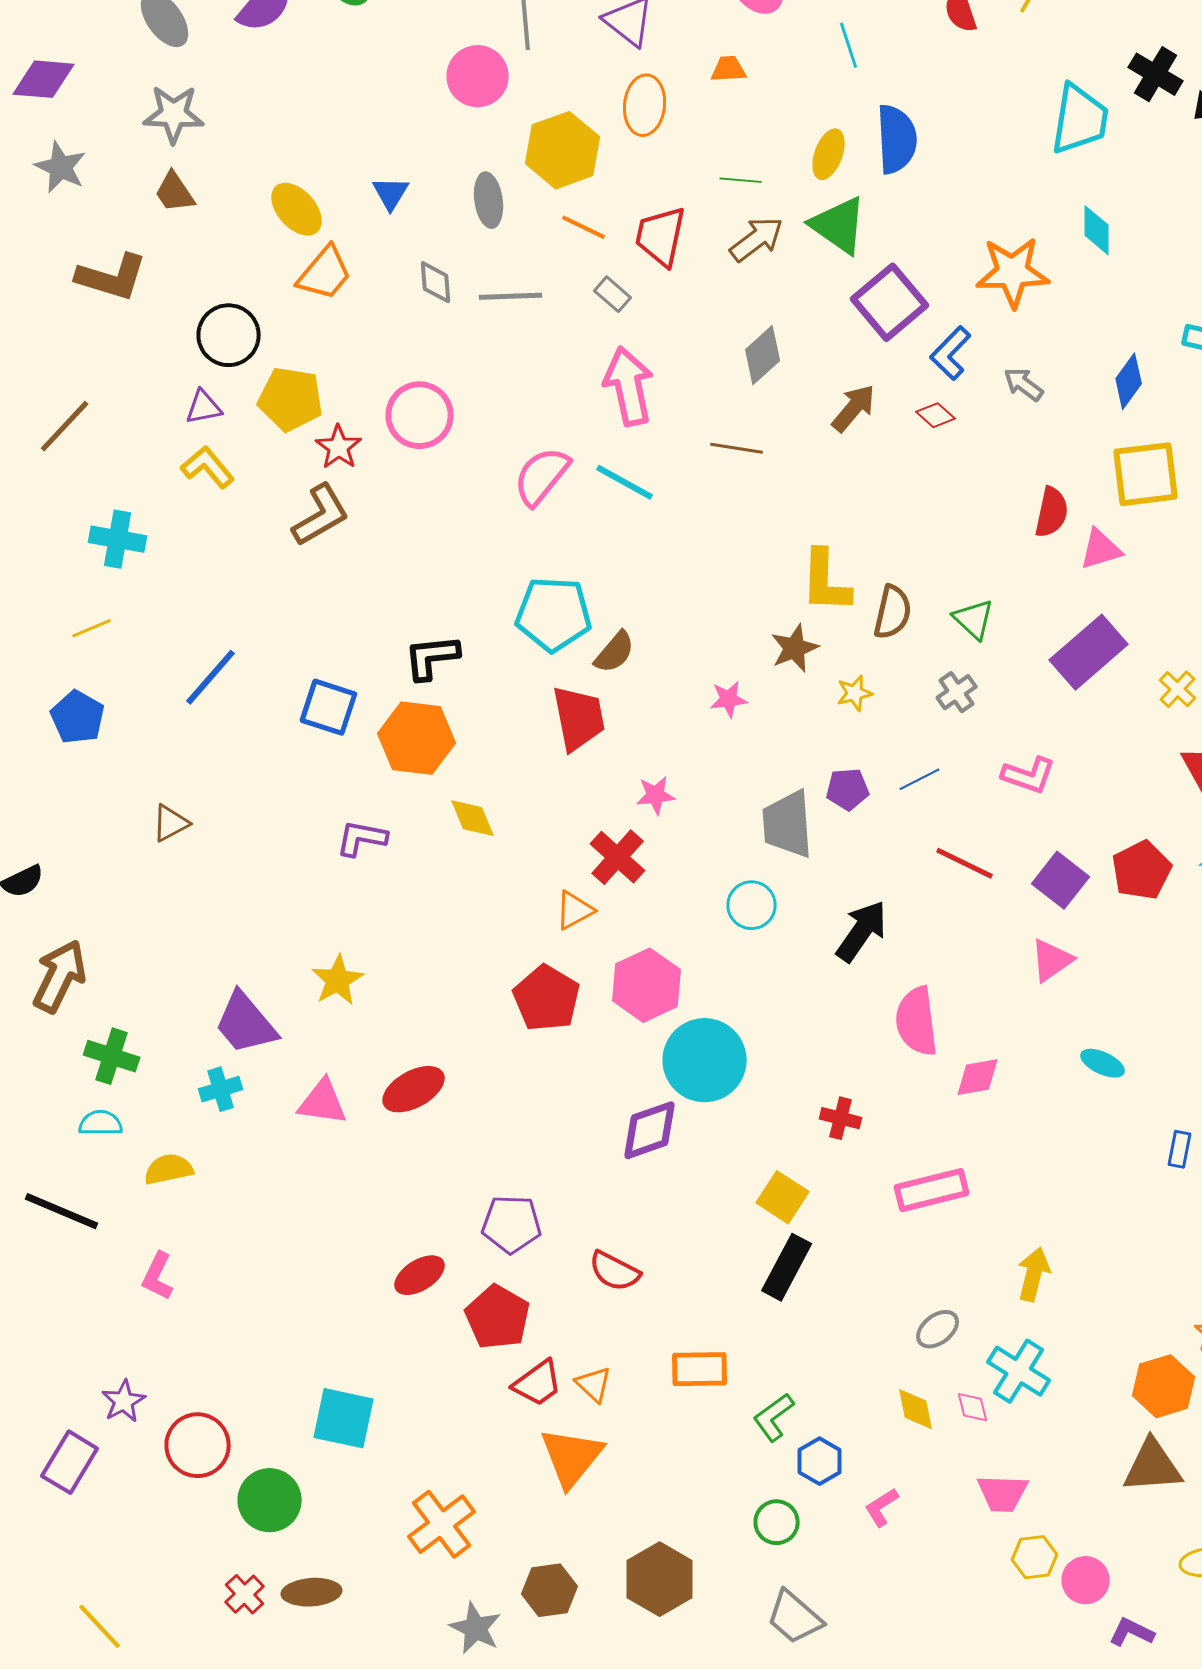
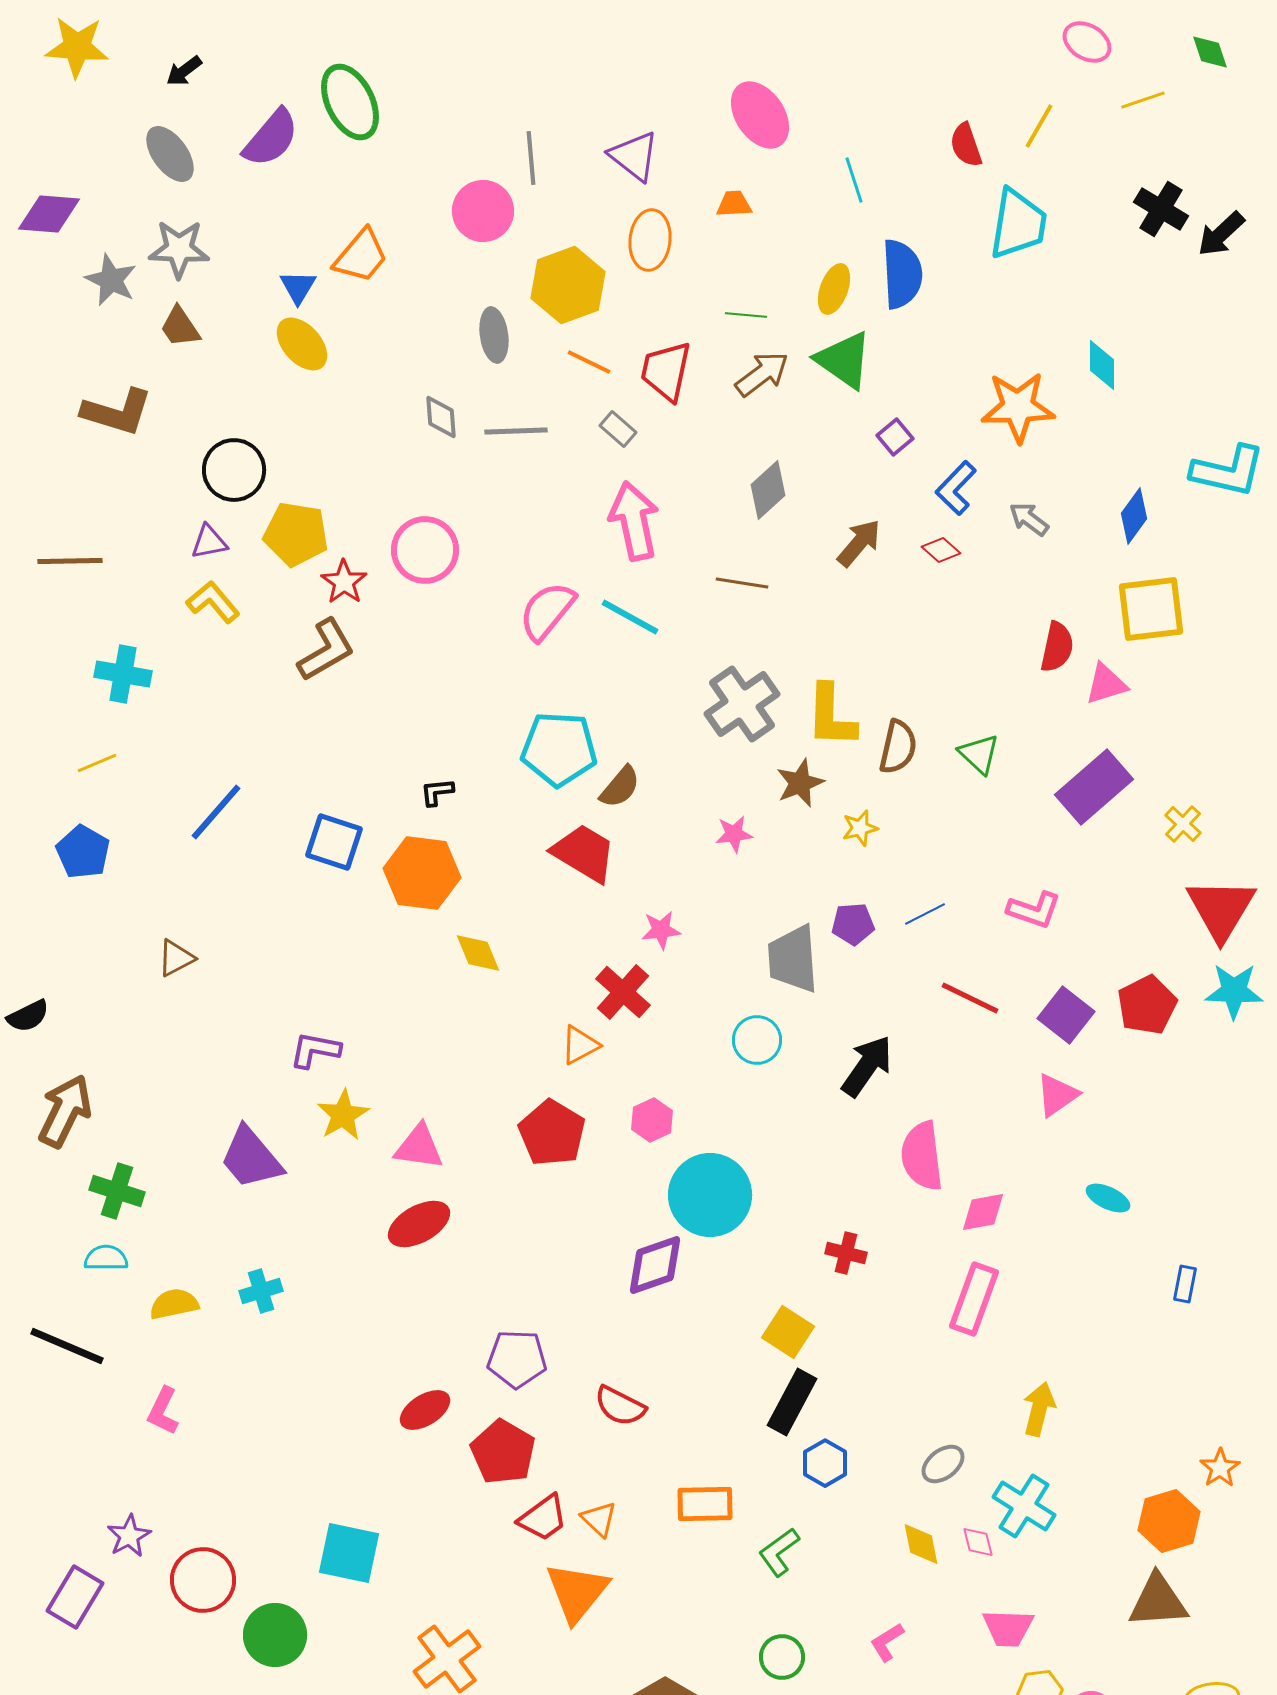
cyan trapezoid: (1080, 119) -> (1018, 224), moved
gray star: (61, 167) -> (111, 280), moved
blue triangle: (391, 193) -> (298, 287), moved
orange trapezoid: (325, 273) -> (361, 256), moved
purple square: (890, 302) -> (895, 437), size x0.5
brown line: (65, 426) -> (70, 561), turned 46
black L-shape: (432, 657) -> (437, 792), size x0.6
gray cross: (957, 692) -> (742, 704), moved, size x1.8
red trapezoid: (579, 718) -> (584, 853), turned -48
purple L-shape: (362, 838) -> (315, 1050), moved
pink hexagon: (647, 985) -> (652, 1120), size x0.6
cyan cross: (221, 1089) -> (261, 1291), moved
pink triangle: (323, 1102) -> (419, 1147), moved
pink rectangle: (932, 1190) -> (974, 1299), moved, turned -56
blue hexagon: (820, 1461) -> (825, 1463), moved

